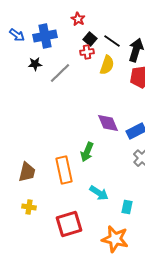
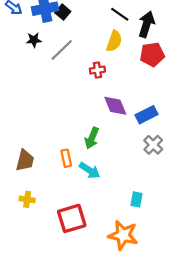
black square: (90, 39) -> (63, 12), moved
red cross: (87, 52) -> (97, 70), moved
orange rectangle: (64, 170) -> (66, 158), size x0.6
cyan arrow: (99, 193) -> (90, 170), moved

